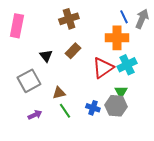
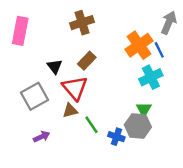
blue line: (124, 17) -> (159, 50), moved
orange cross: (117, 38) -> (139, 45), turned -35
red triangle: (103, 68) -> (75, 88), moved, turned -35
blue cross: (93, 108) -> (116, 137), moved
green line: (65, 111) -> (91, 125), moved

